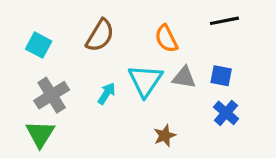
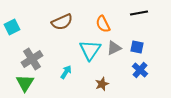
brown semicircle: (100, 35) -> (62, 22), turned 35
cyan square: (39, 45) -> (12, 27), moved, turned 35
gray triangle: (184, 77) -> (114, 48), turned -35
cyan arrow: (106, 94) -> (66, 72), moved

